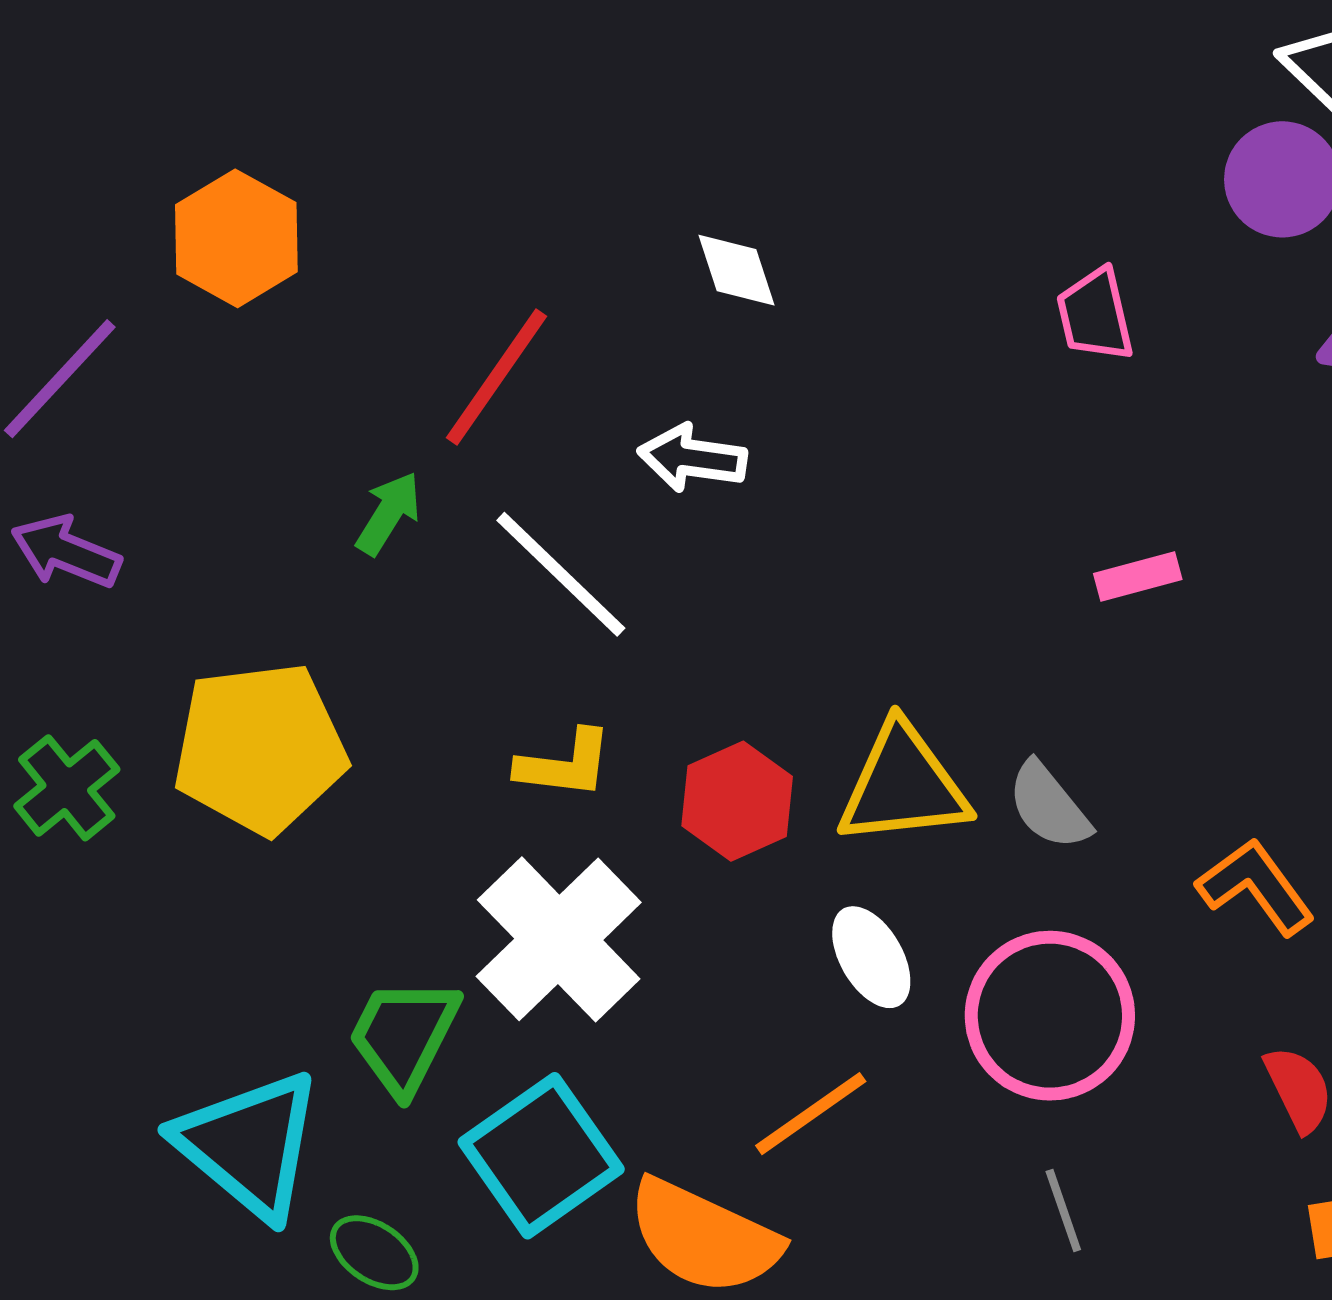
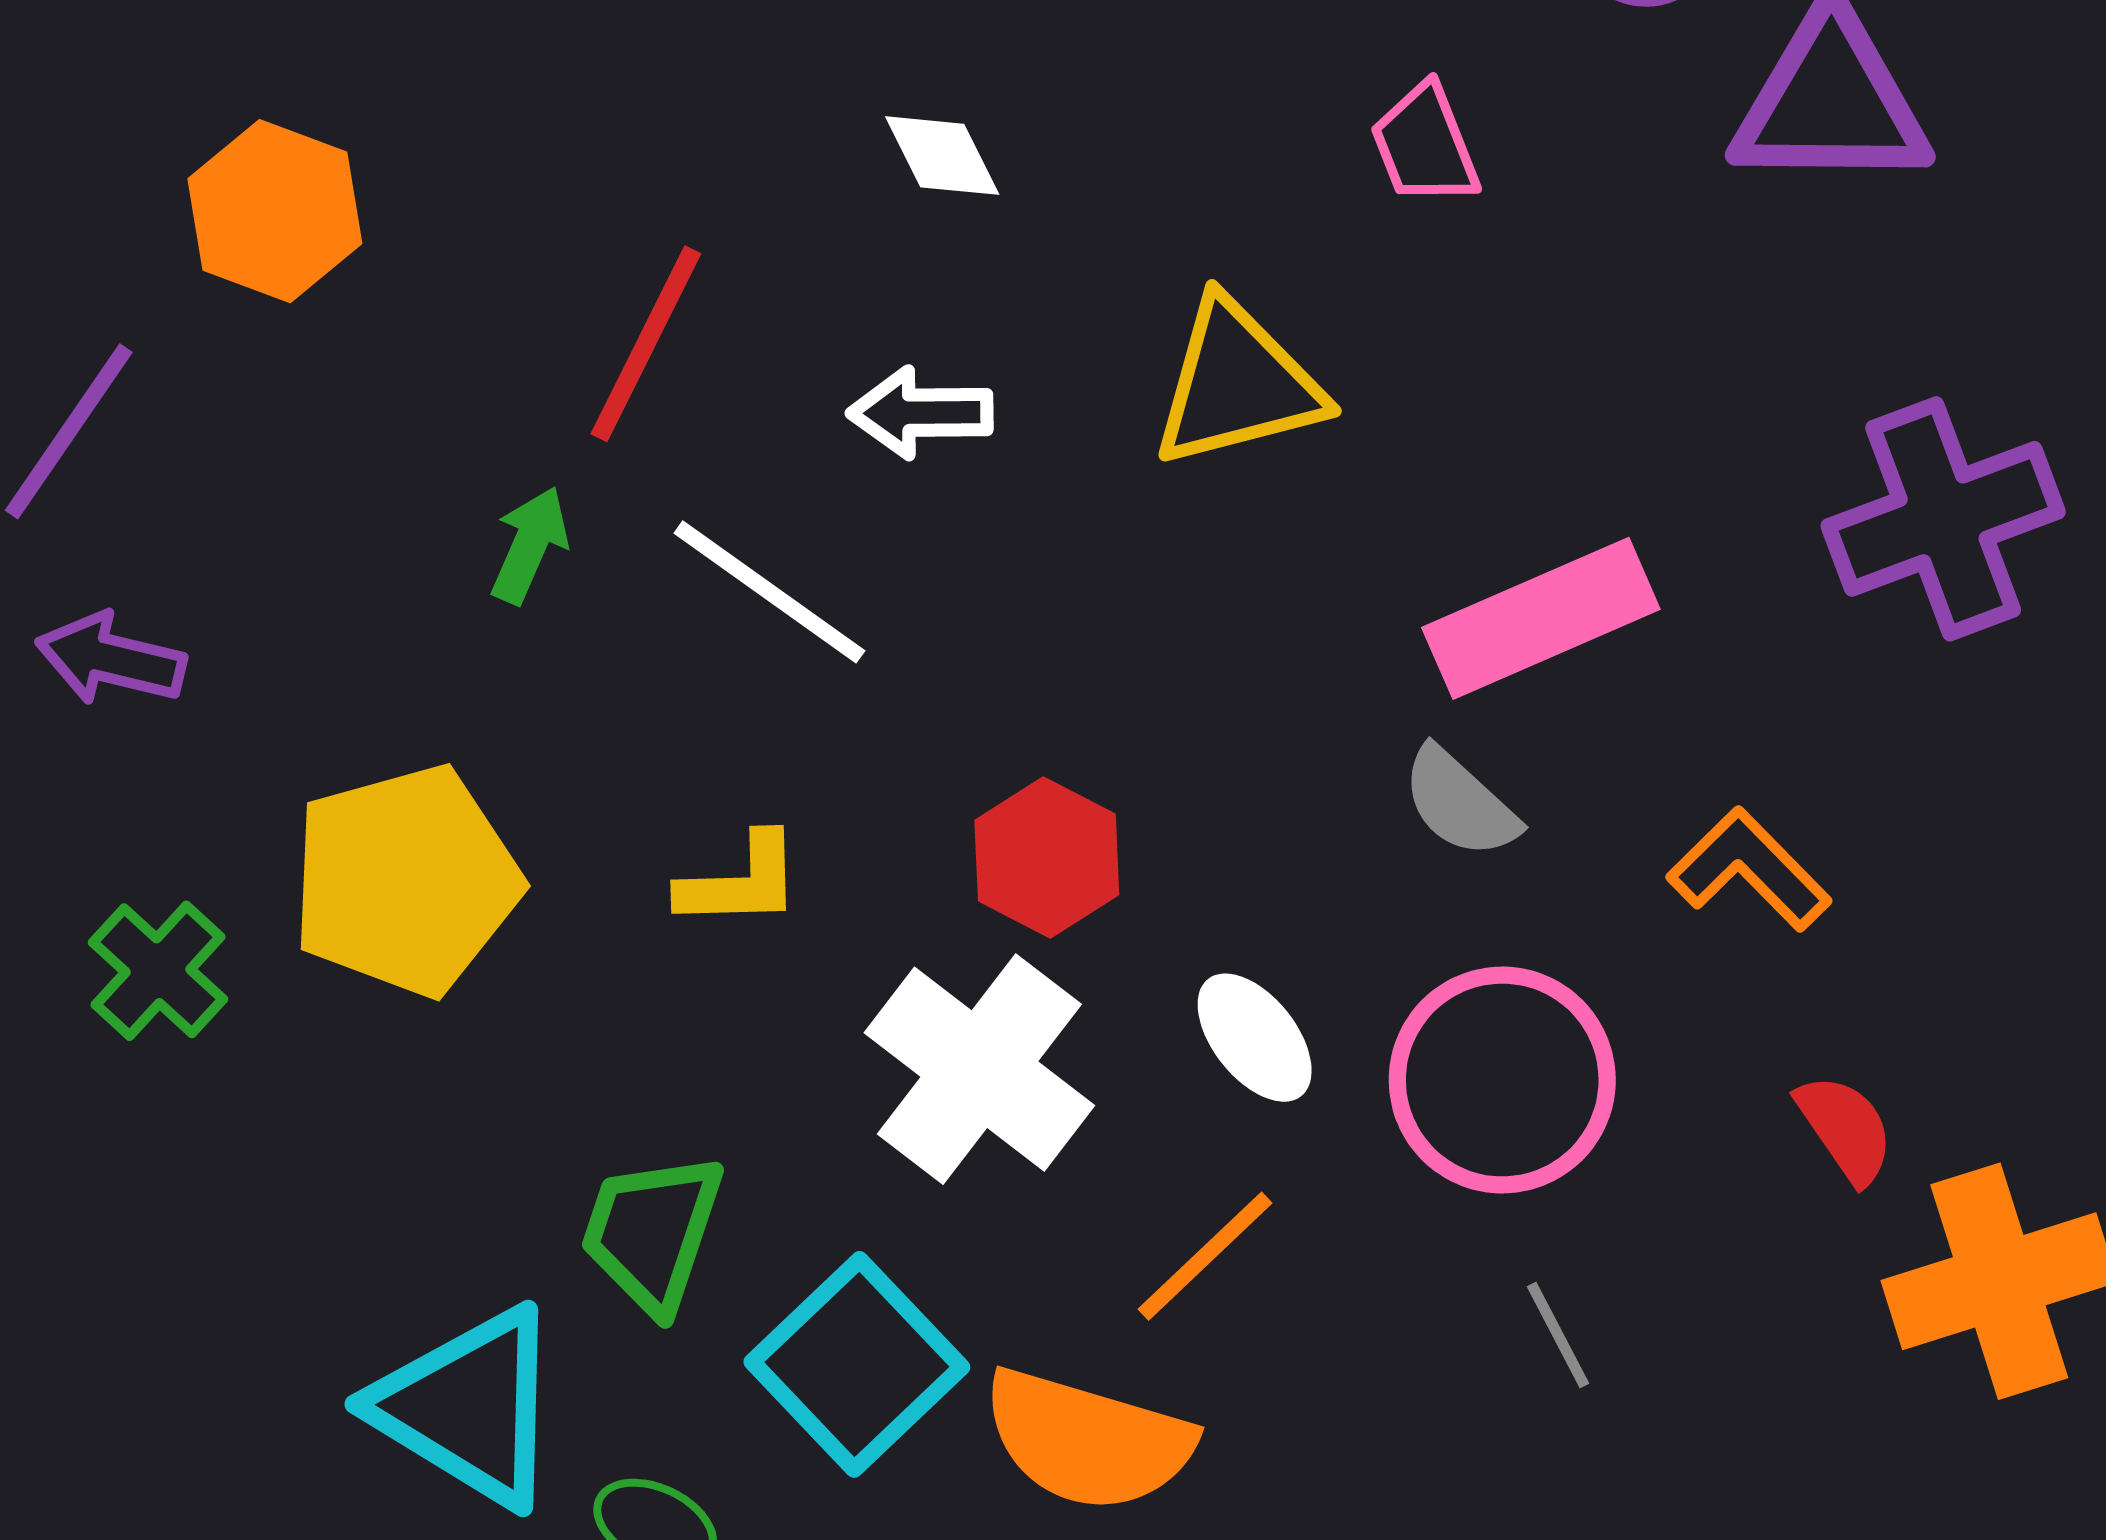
pink rectangle: (1138, 577) -> (1541, 618), moved, size x2.0
yellow L-shape: (565, 764) -> (740, 882), moved
yellow triangle: (903, 785) -> (1237, 384), moved
white cross: (559, 939) -> (979, 1069), moved

